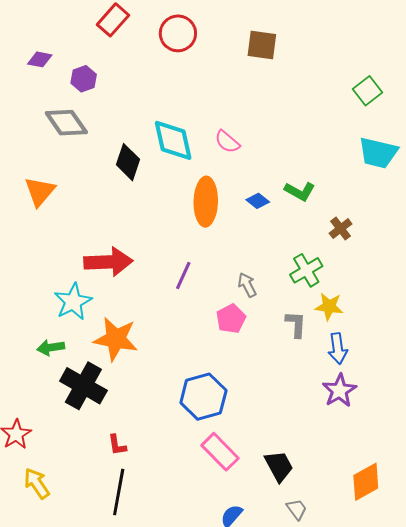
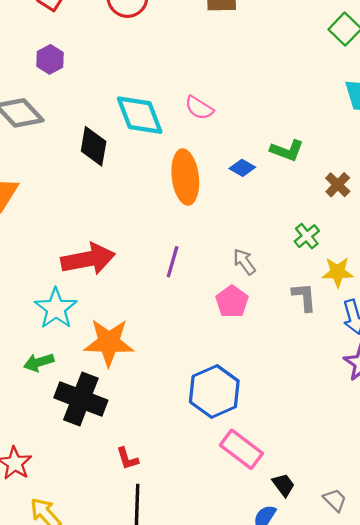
purple hexagon: (84, 79) -> (50, 59), moved
green cross: (306, 270) -> (307, 236), size x0.7
black trapezoid: (279, 466) -> (283, 485), moved, size x0.7

